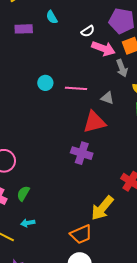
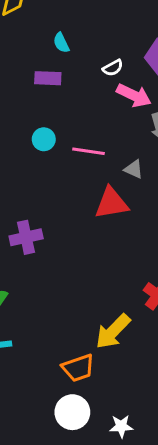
purple rectangle: (24, 29) -> (48, 78), moved
purple cross: (82, 153) -> (26, 237), moved, turned -35

